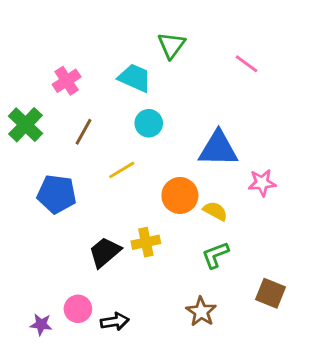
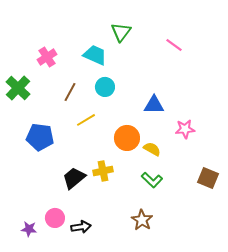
brown line: (84, 132) -> (70, 92), moved
blue triangle: (218, 149) -> (154, 105), size x0.7
green L-shape: (215, 255) -> (152, 180), turned -115
brown square: (271, 293) -> (208, 178), moved

